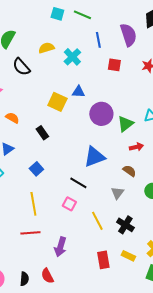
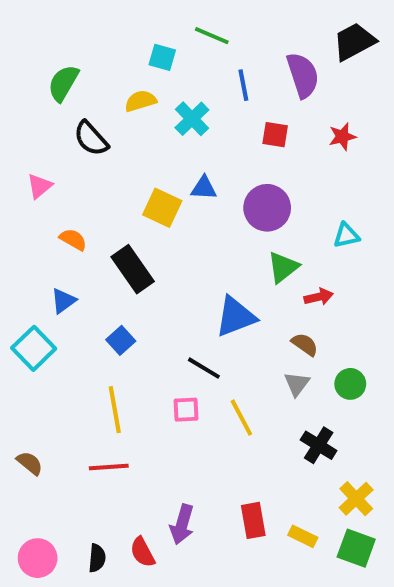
cyan square: (57, 14) -> (162, 57), moved
purple circle: (101, 114) -> (267, 208), moved
green triangle: (125, 124) -> (283, 267), moved
black rectangle: (42, 133) -> (133, 269), size x1.6
gray triangle: (117, 193) -> (297, 384), moved
pink square: (69, 204) -> (186, 410), turned -32
yellow line: (97, 221) -> (241, 418), moved
black cross: (125, 225) -> (319, 445), moved
purple arrow: (60, 247) -> (182, 524), moved
yellow rectangle: (128, 256) -> (303, 536), moved

